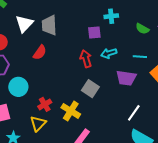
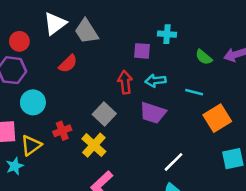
gray trapezoid: (49, 25) -> (86, 31), turned -40
purple trapezoid: (126, 78) -> (153, 113), moved
gray square: (90, 89) -> (104, 114), moved
yellow triangle: (38, 124) -> (31, 145), moved

